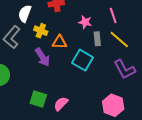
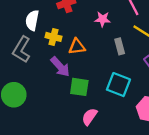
gray rectangle: (97, 39) -> (120, 46), moved
cyan square: (82, 60) -> (118, 85), moved
green square: (38, 99) -> (79, 87), moved

